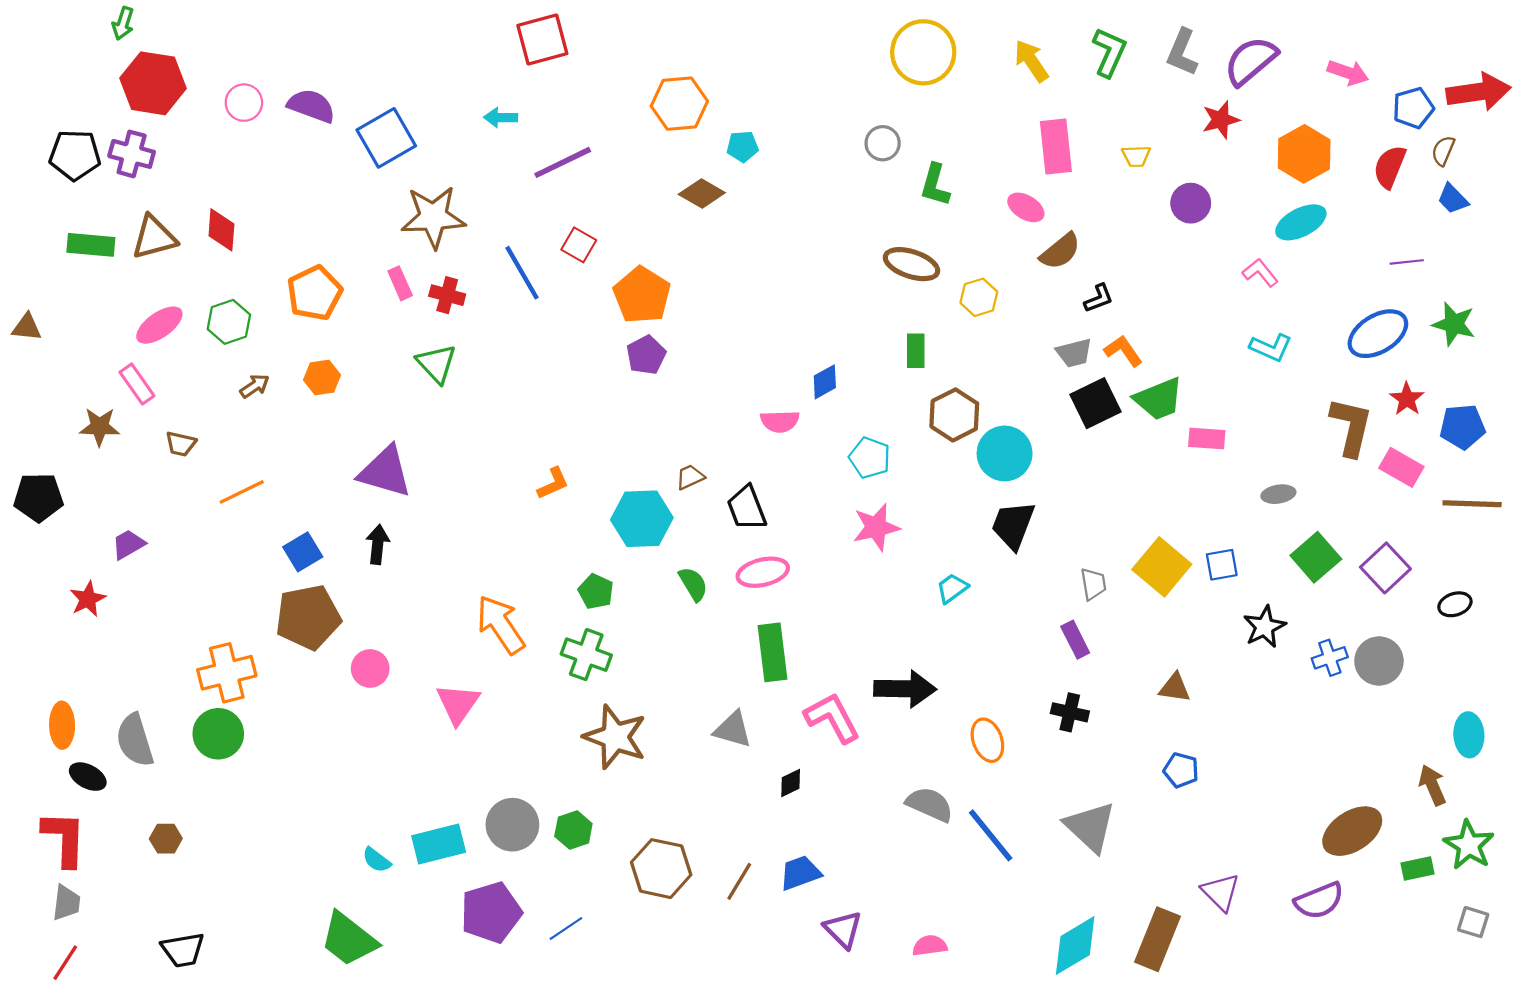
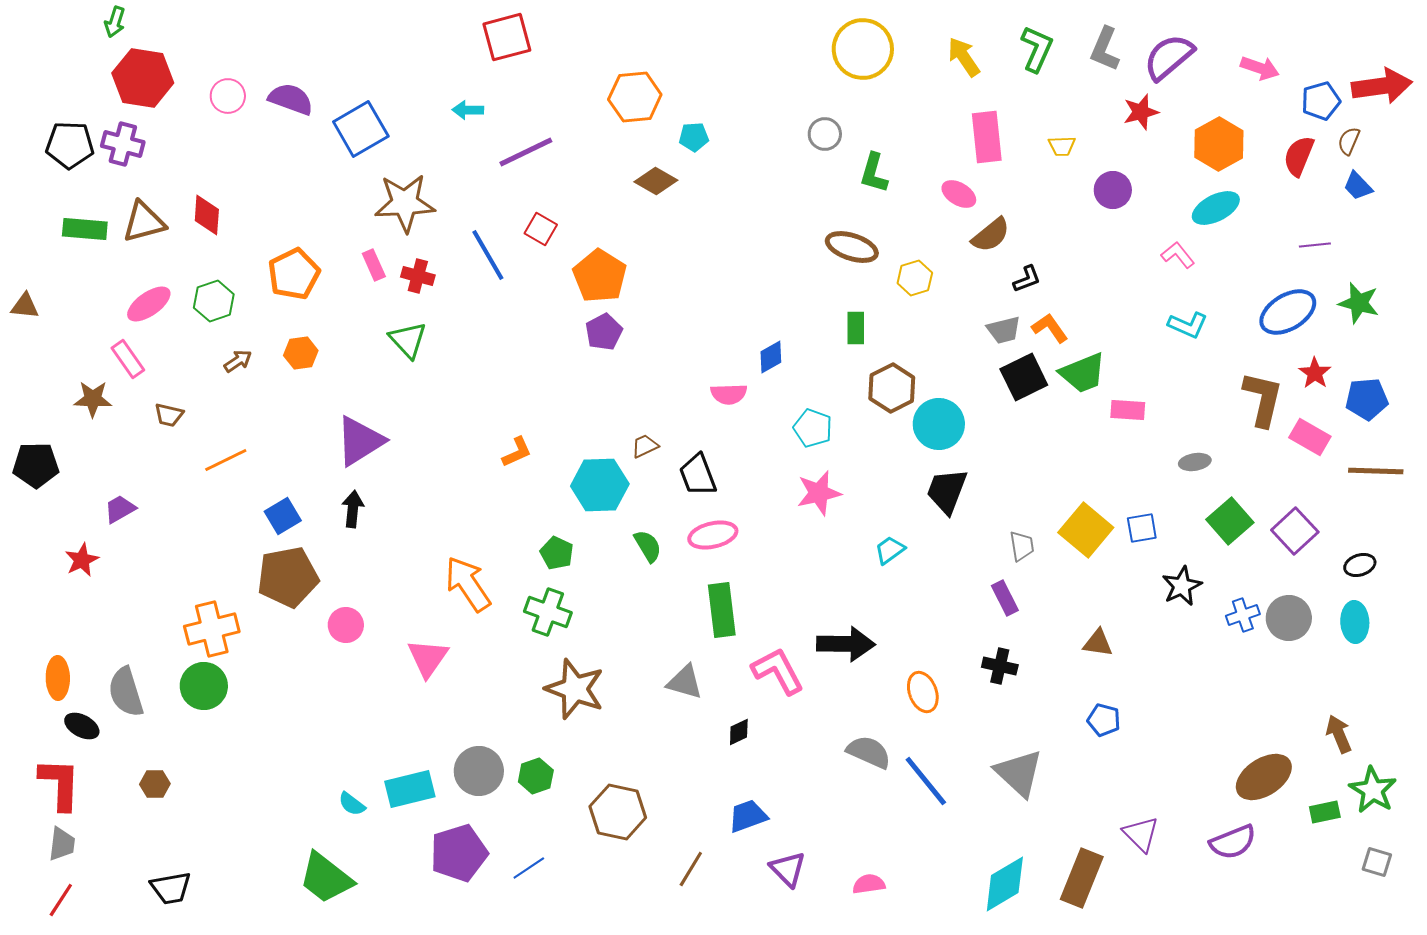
purple triangle: (385, 472) -> (360, 441), turned -48
cyan ellipse: (1469, 735) -> (1355, 622), moved
brown line: (739, 881) -> (691, 869), moved

